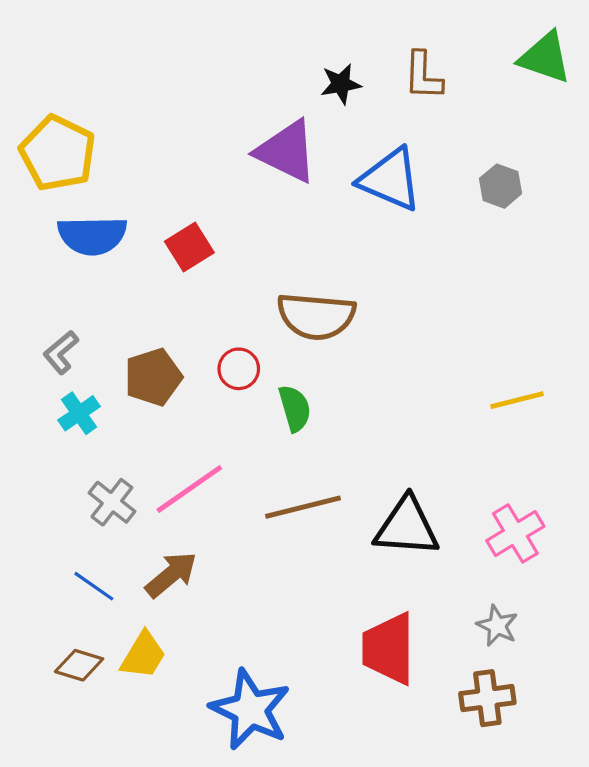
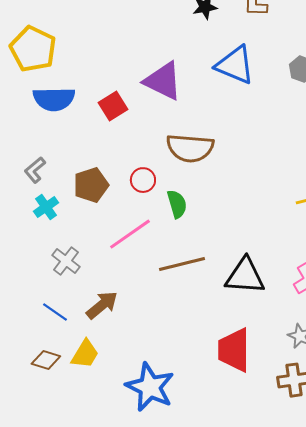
purple triangle: (286, 151) -> (163, 81), moved
pink line: (189, 489) -> (130, 234), moved

